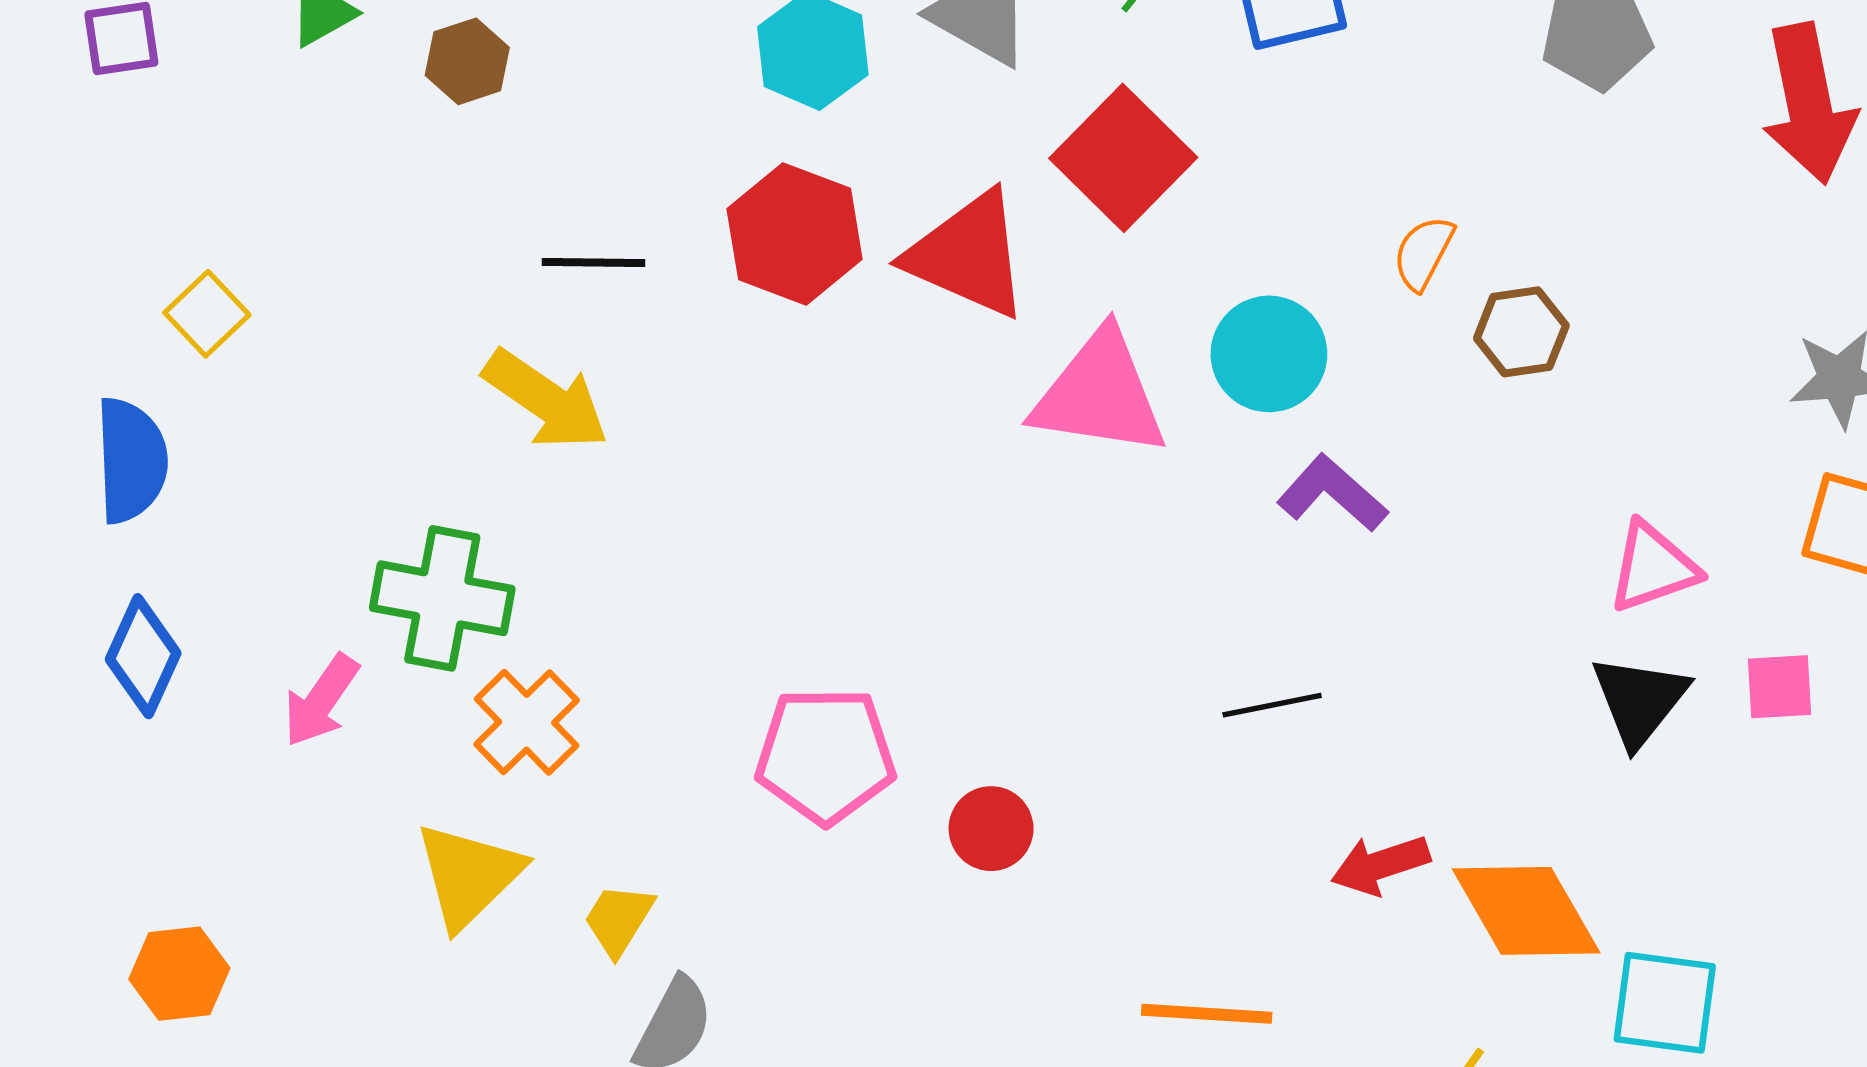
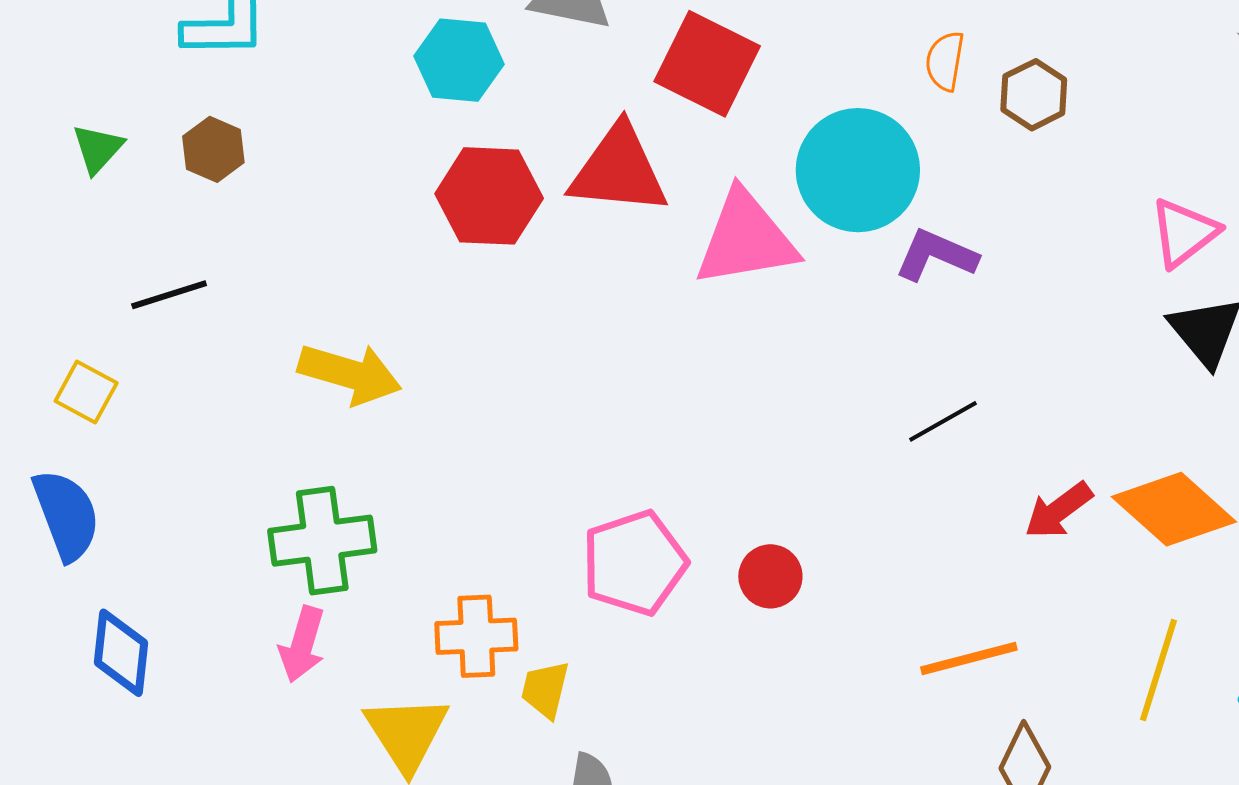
black line: (593, 262) -> (169, 295), moved
cyan circle: (1269, 354) -> (858, 170), size x1.4
pink arrow: (321, 701) -> (302, 644), moved
orange cross: (527, 722) -> (476, 636), moved, turned -30
yellow trapezoid: (619, 920) -> (545, 690), moved

